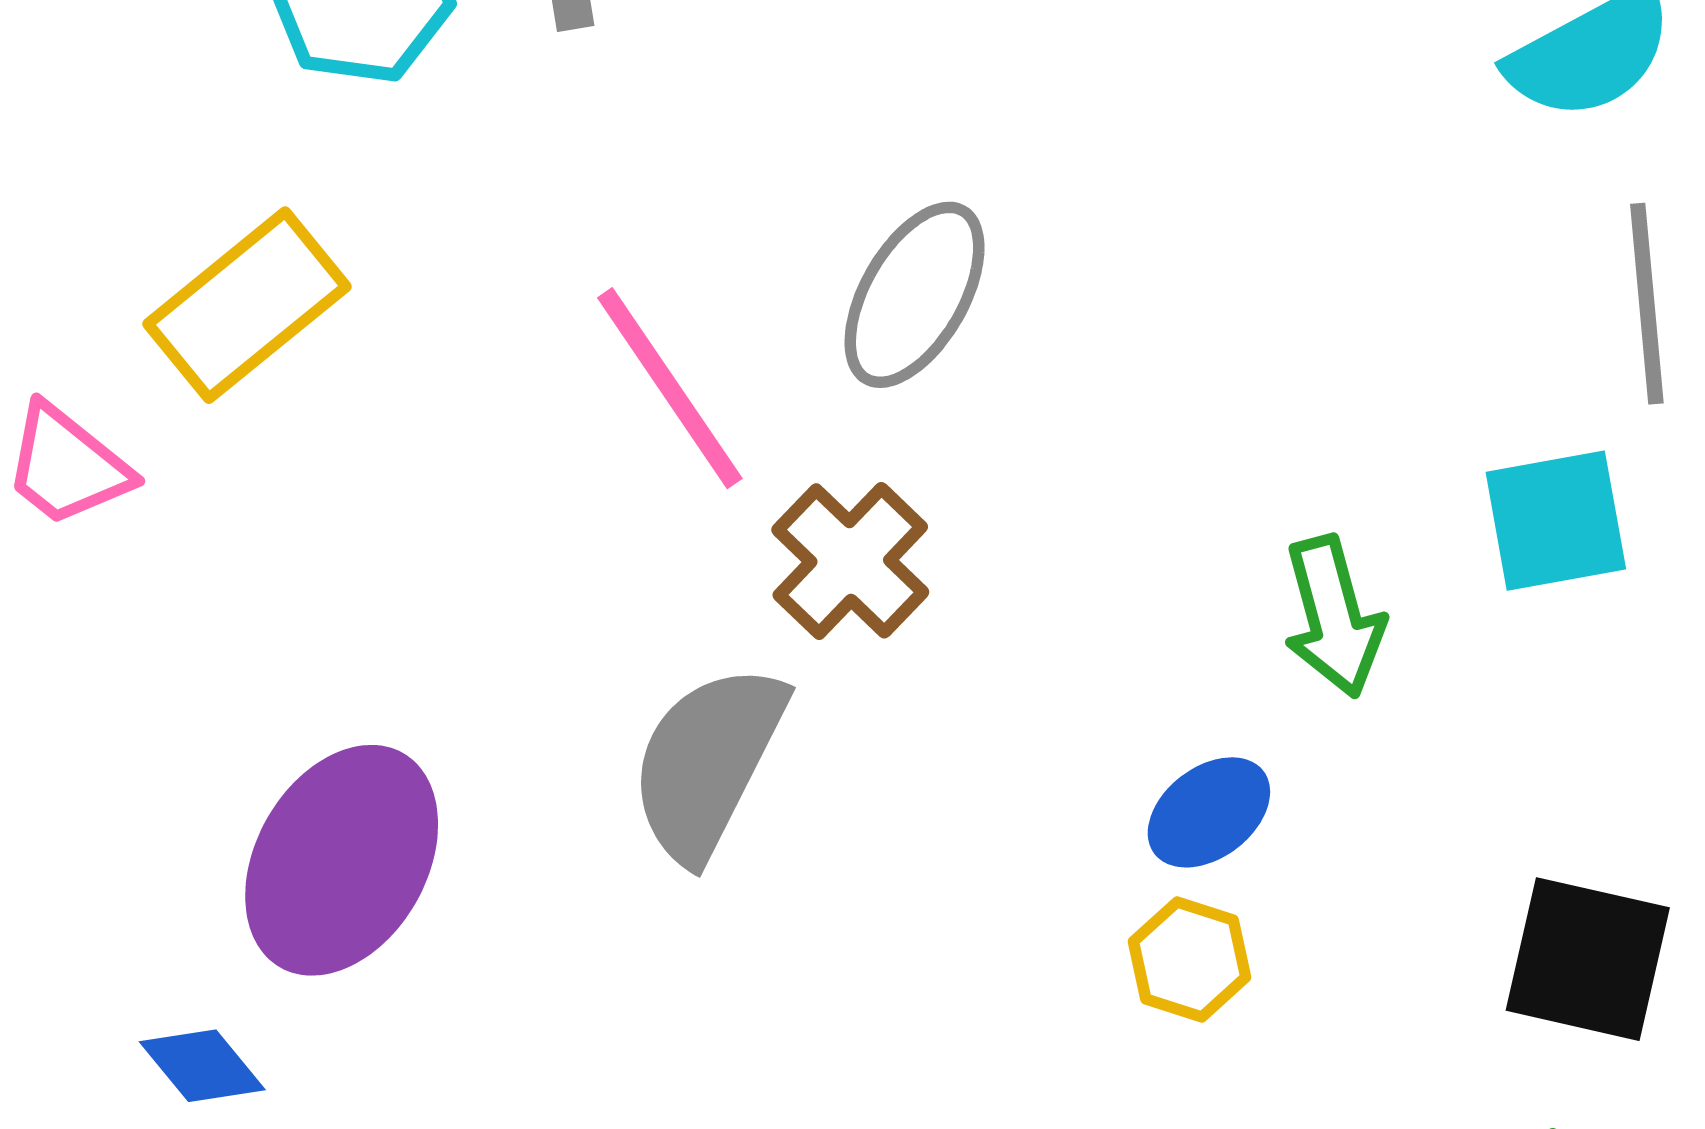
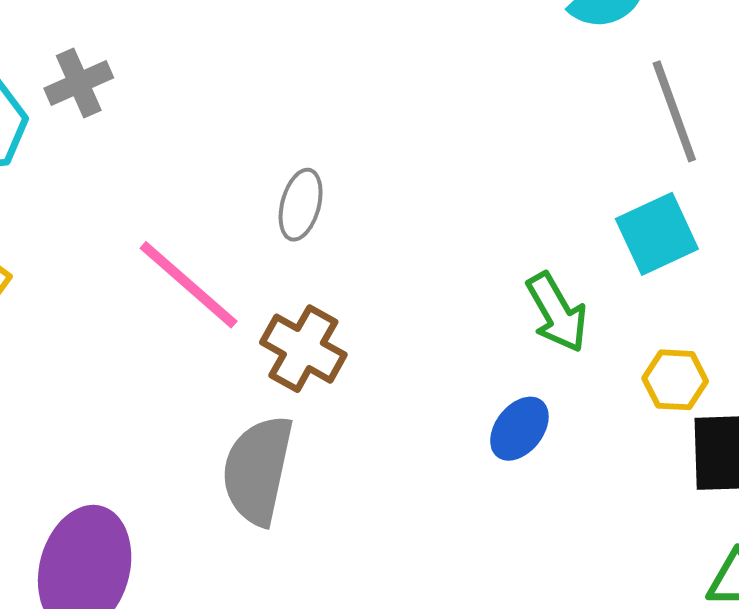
gray ellipse: (915, 295) -> (301, 205), size x0.7
yellow hexagon: (1189, 959) -> (675, 380), moved

